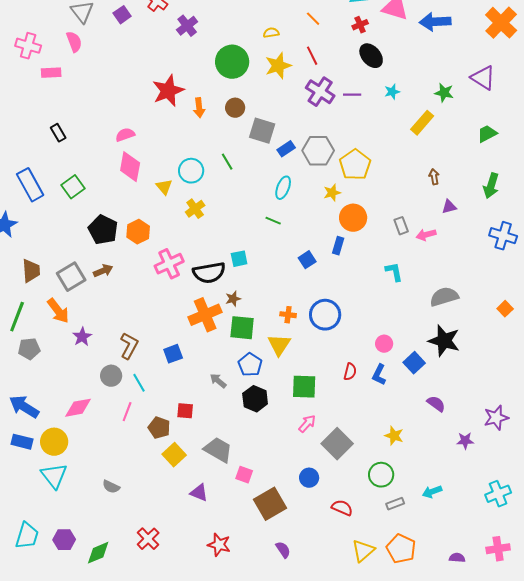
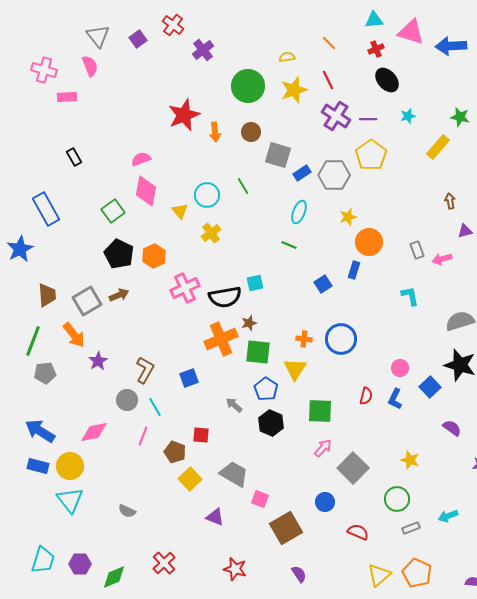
yellow pentagon: (355, 165) -> (371, 155), moved
green square: (73, 187) -> (113, 211), moved

